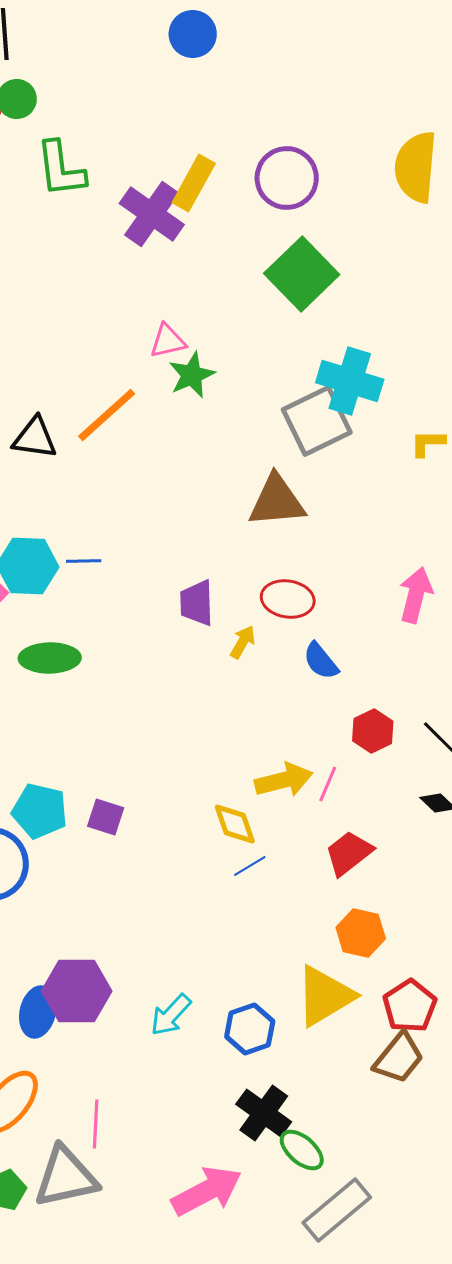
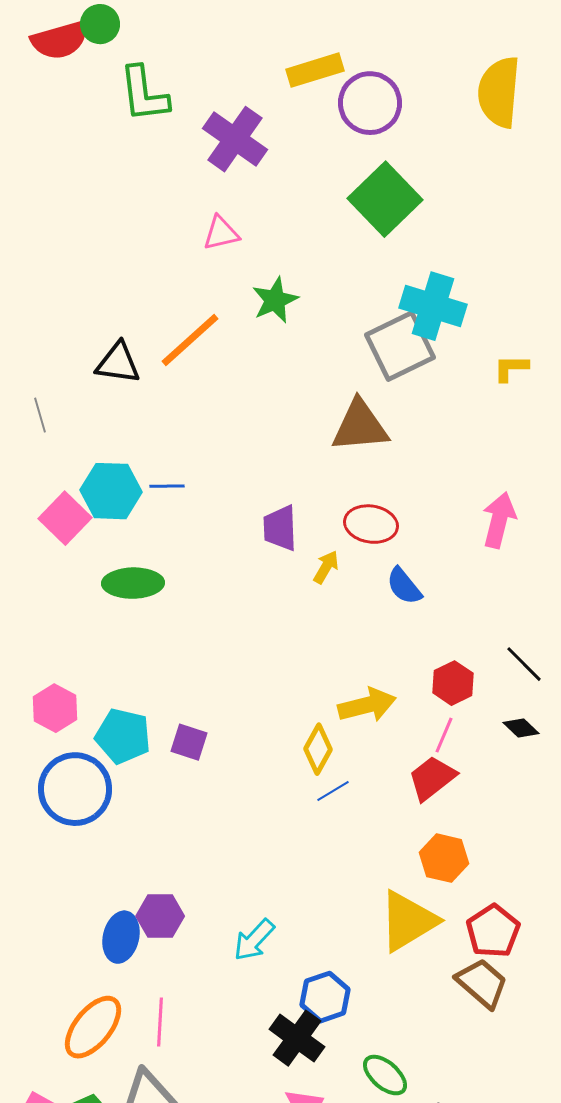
yellow rectangle: (194, 183) -> (315, 70), moved, turned 44
pink triangle: (168, 341) -> (221, 233), moved
red hexagon: (373, 731) -> (453, 683), moved
pink line: (328, 784) -> (444, 735), moved
yellow diamond: (235, 824) -> (318, 749), turned 48
purple hexagon: (77, 991) -> (160, 916), size x0.7
blue hexagon: (250, 1029) -> (325, 997), moved
brown trapezoid: (399, 1058) -> (482, 983), turned -88
black cross: (264, 1113) -> (297, 1038), moved
pink line: (96, 1124) -> (160, 1022), moved

